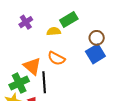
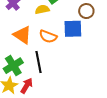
blue square: (95, 54) -> (73, 29), moved, turned 36
orange triangle: (32, 66) -> (22, 35), moved

